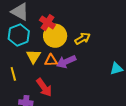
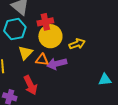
red cross: (47, 23) -> (45, 22), turned 35

